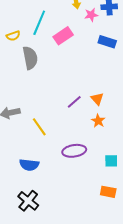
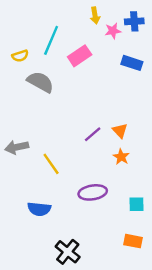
gray semicircle: (30, 58) -> (40, 82), turned -50
black cross: (28, 201) -> (68, 252), moved

